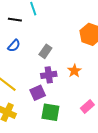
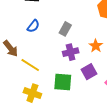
purple square: (38, 93) -> (89, 72), moved
green square: (50, 112) -> (63, 82), moved

